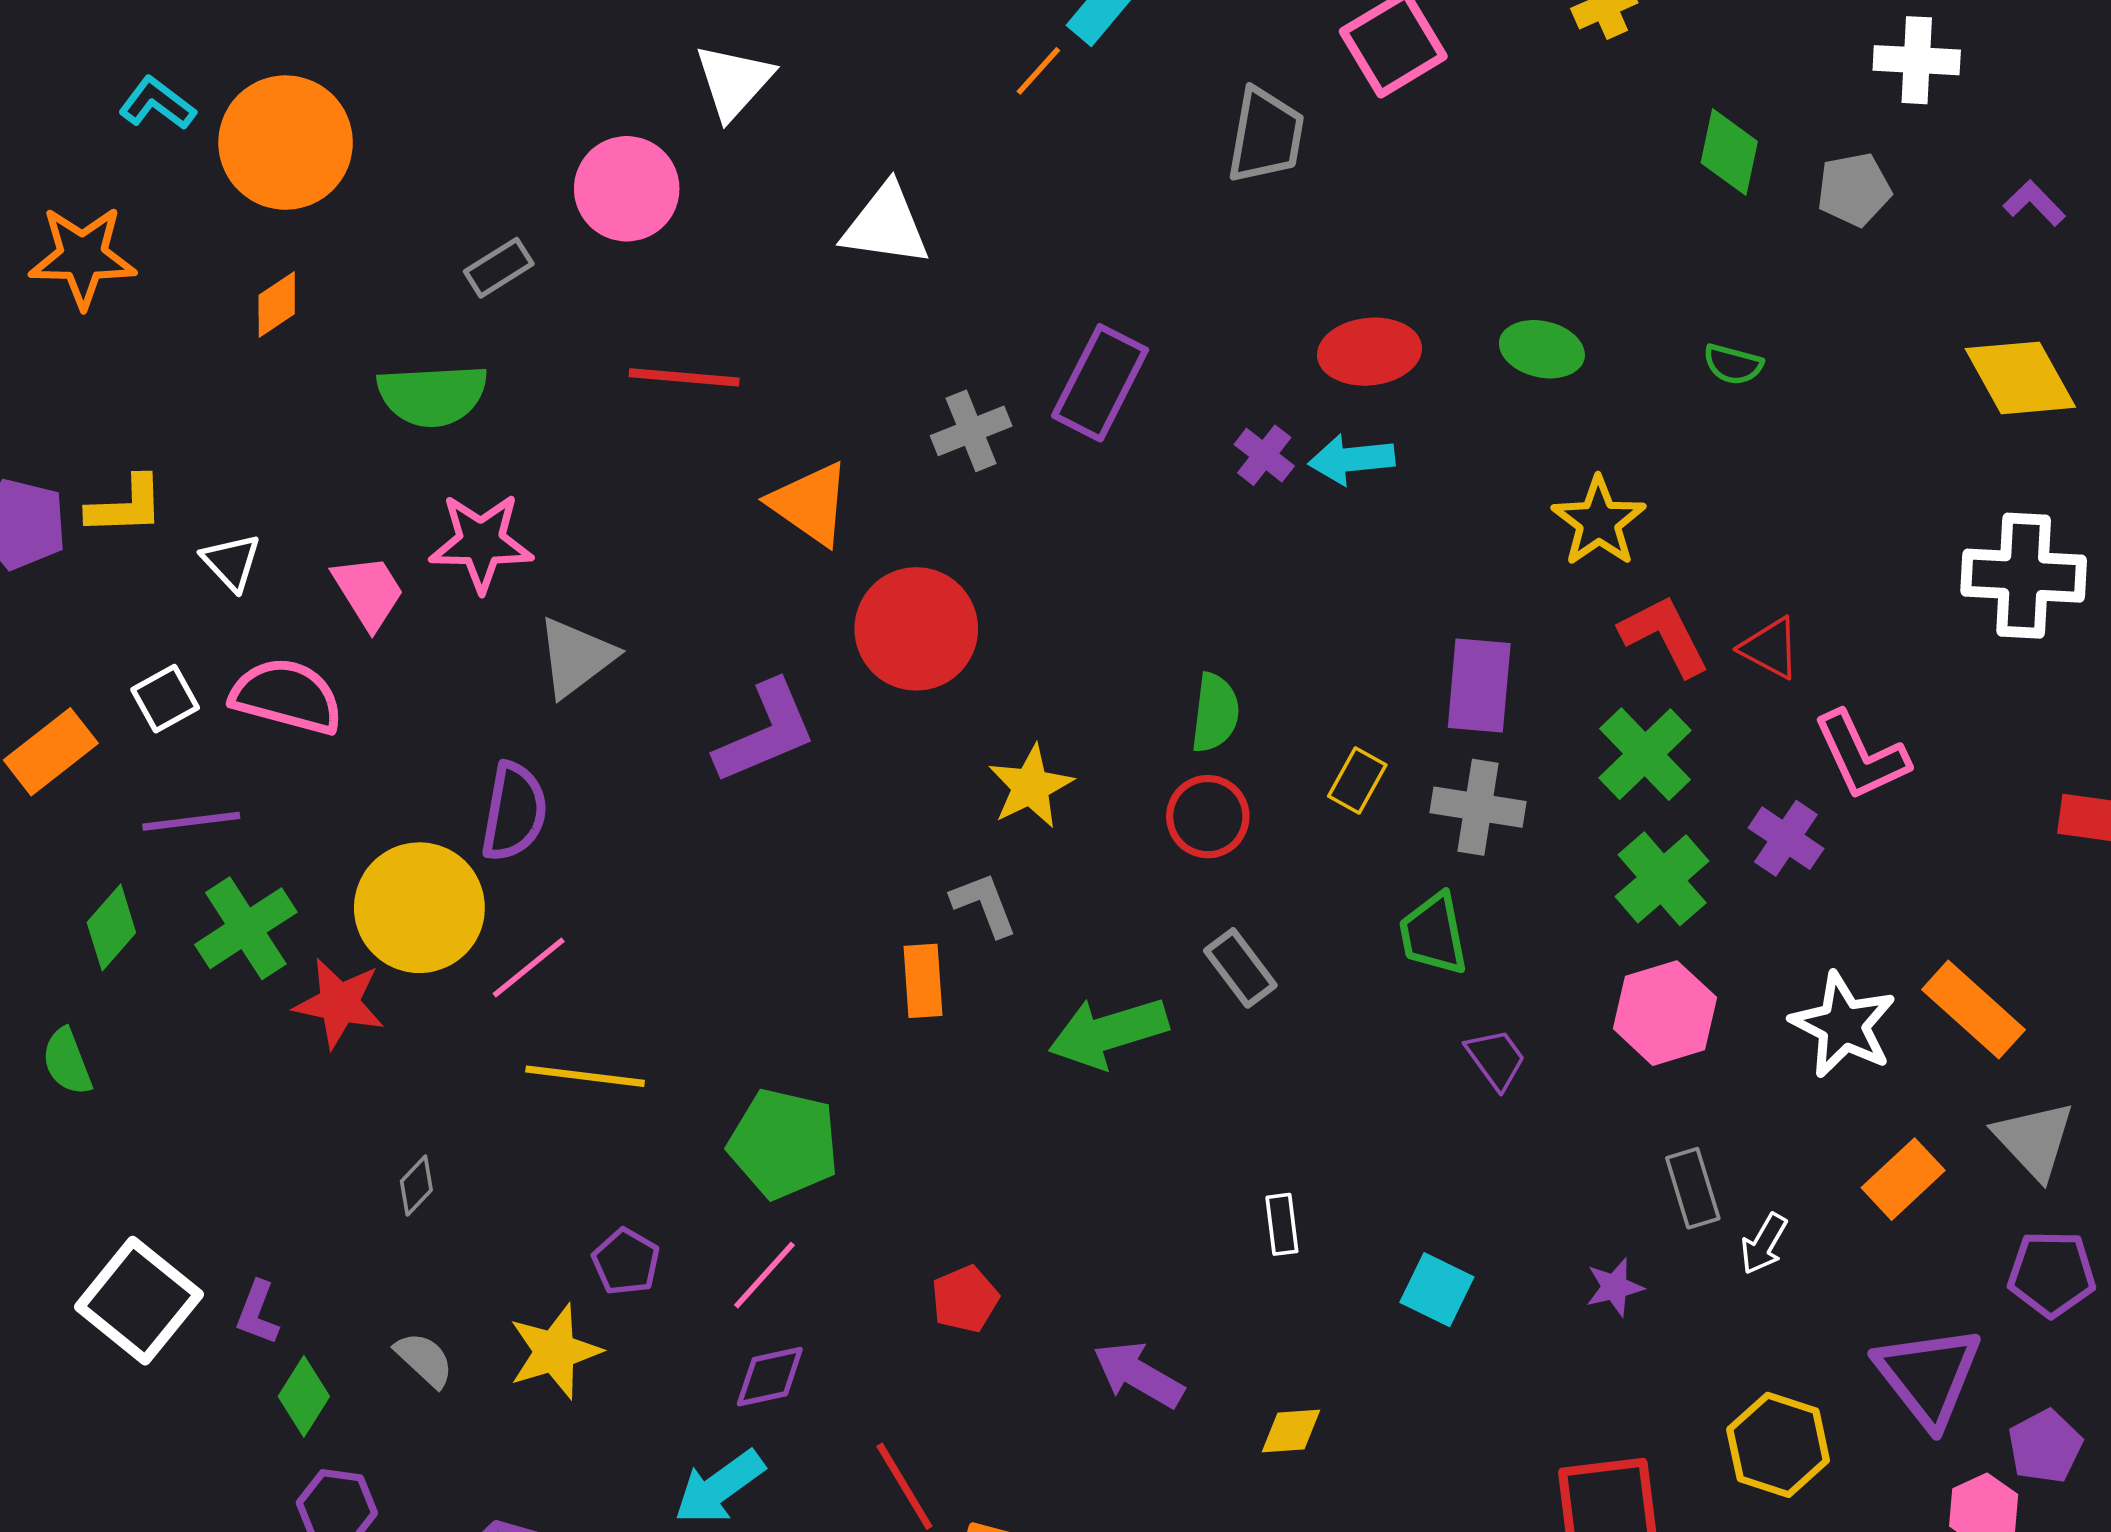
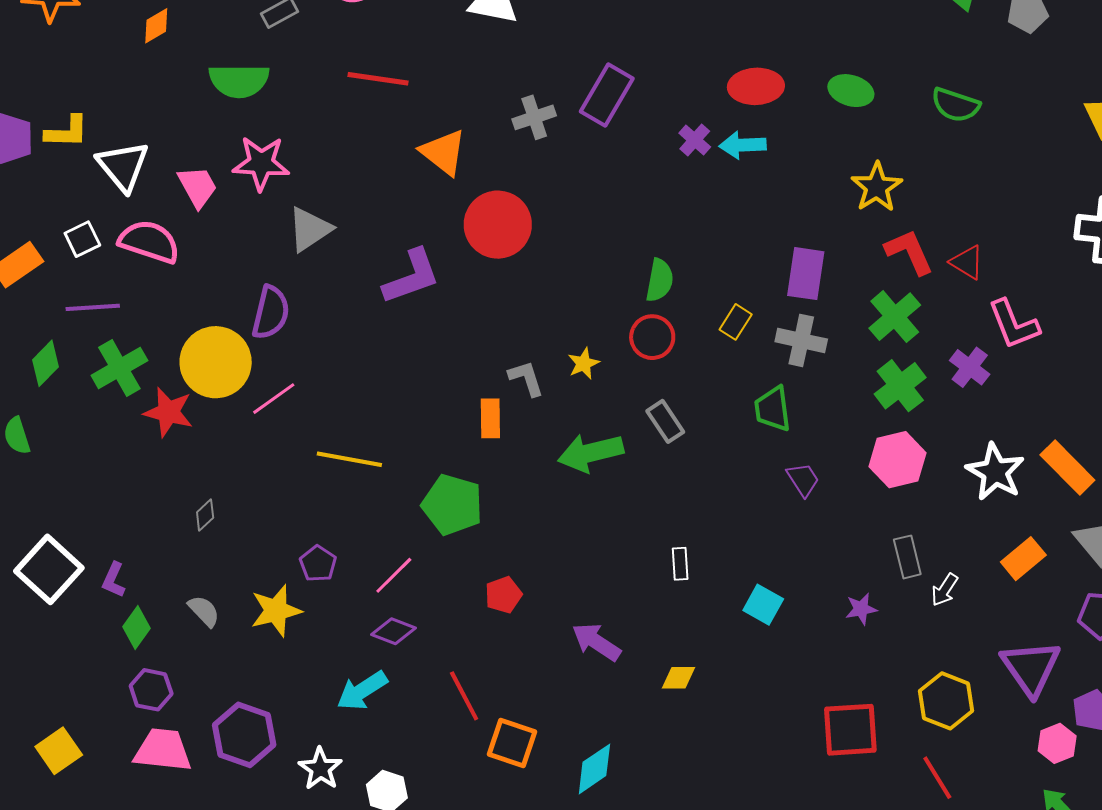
green semicircle: (1733, 364) -> (956, 105), size x1.5
white triangle: (231, 562) -> (123, 166), size x1.6
yellow star: (1031, 786) -> (584, 364), moved, size x0.7
yellow line: (585, 1076) -> (349, 459), moved
green pentagon: (783, 1144) -> (452, 505), moved
purple diamond: (770, 1377) -> (393, 631), turned 30

